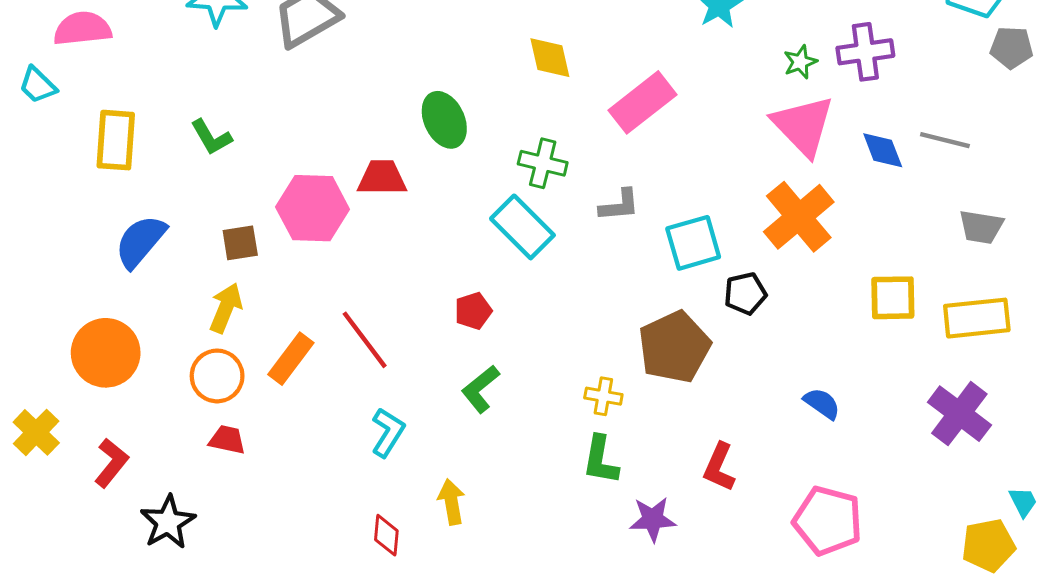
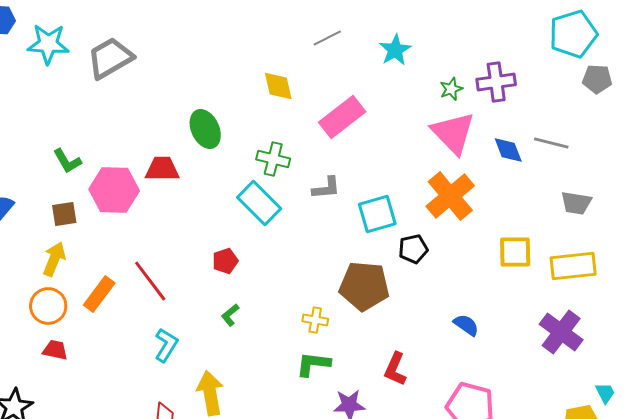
green L-shape: (211, 137) -> (67, 161), moved
brown pentagon: (674, 347) -> (364, 286), turned 30
green L-shape: (480, 389) -> (230, 315), size x0.7
green L-shape: (601, 460) -> (313, 364), turned 87
yellow arrow: (451, 502) -> (210, 393), size x1.4

